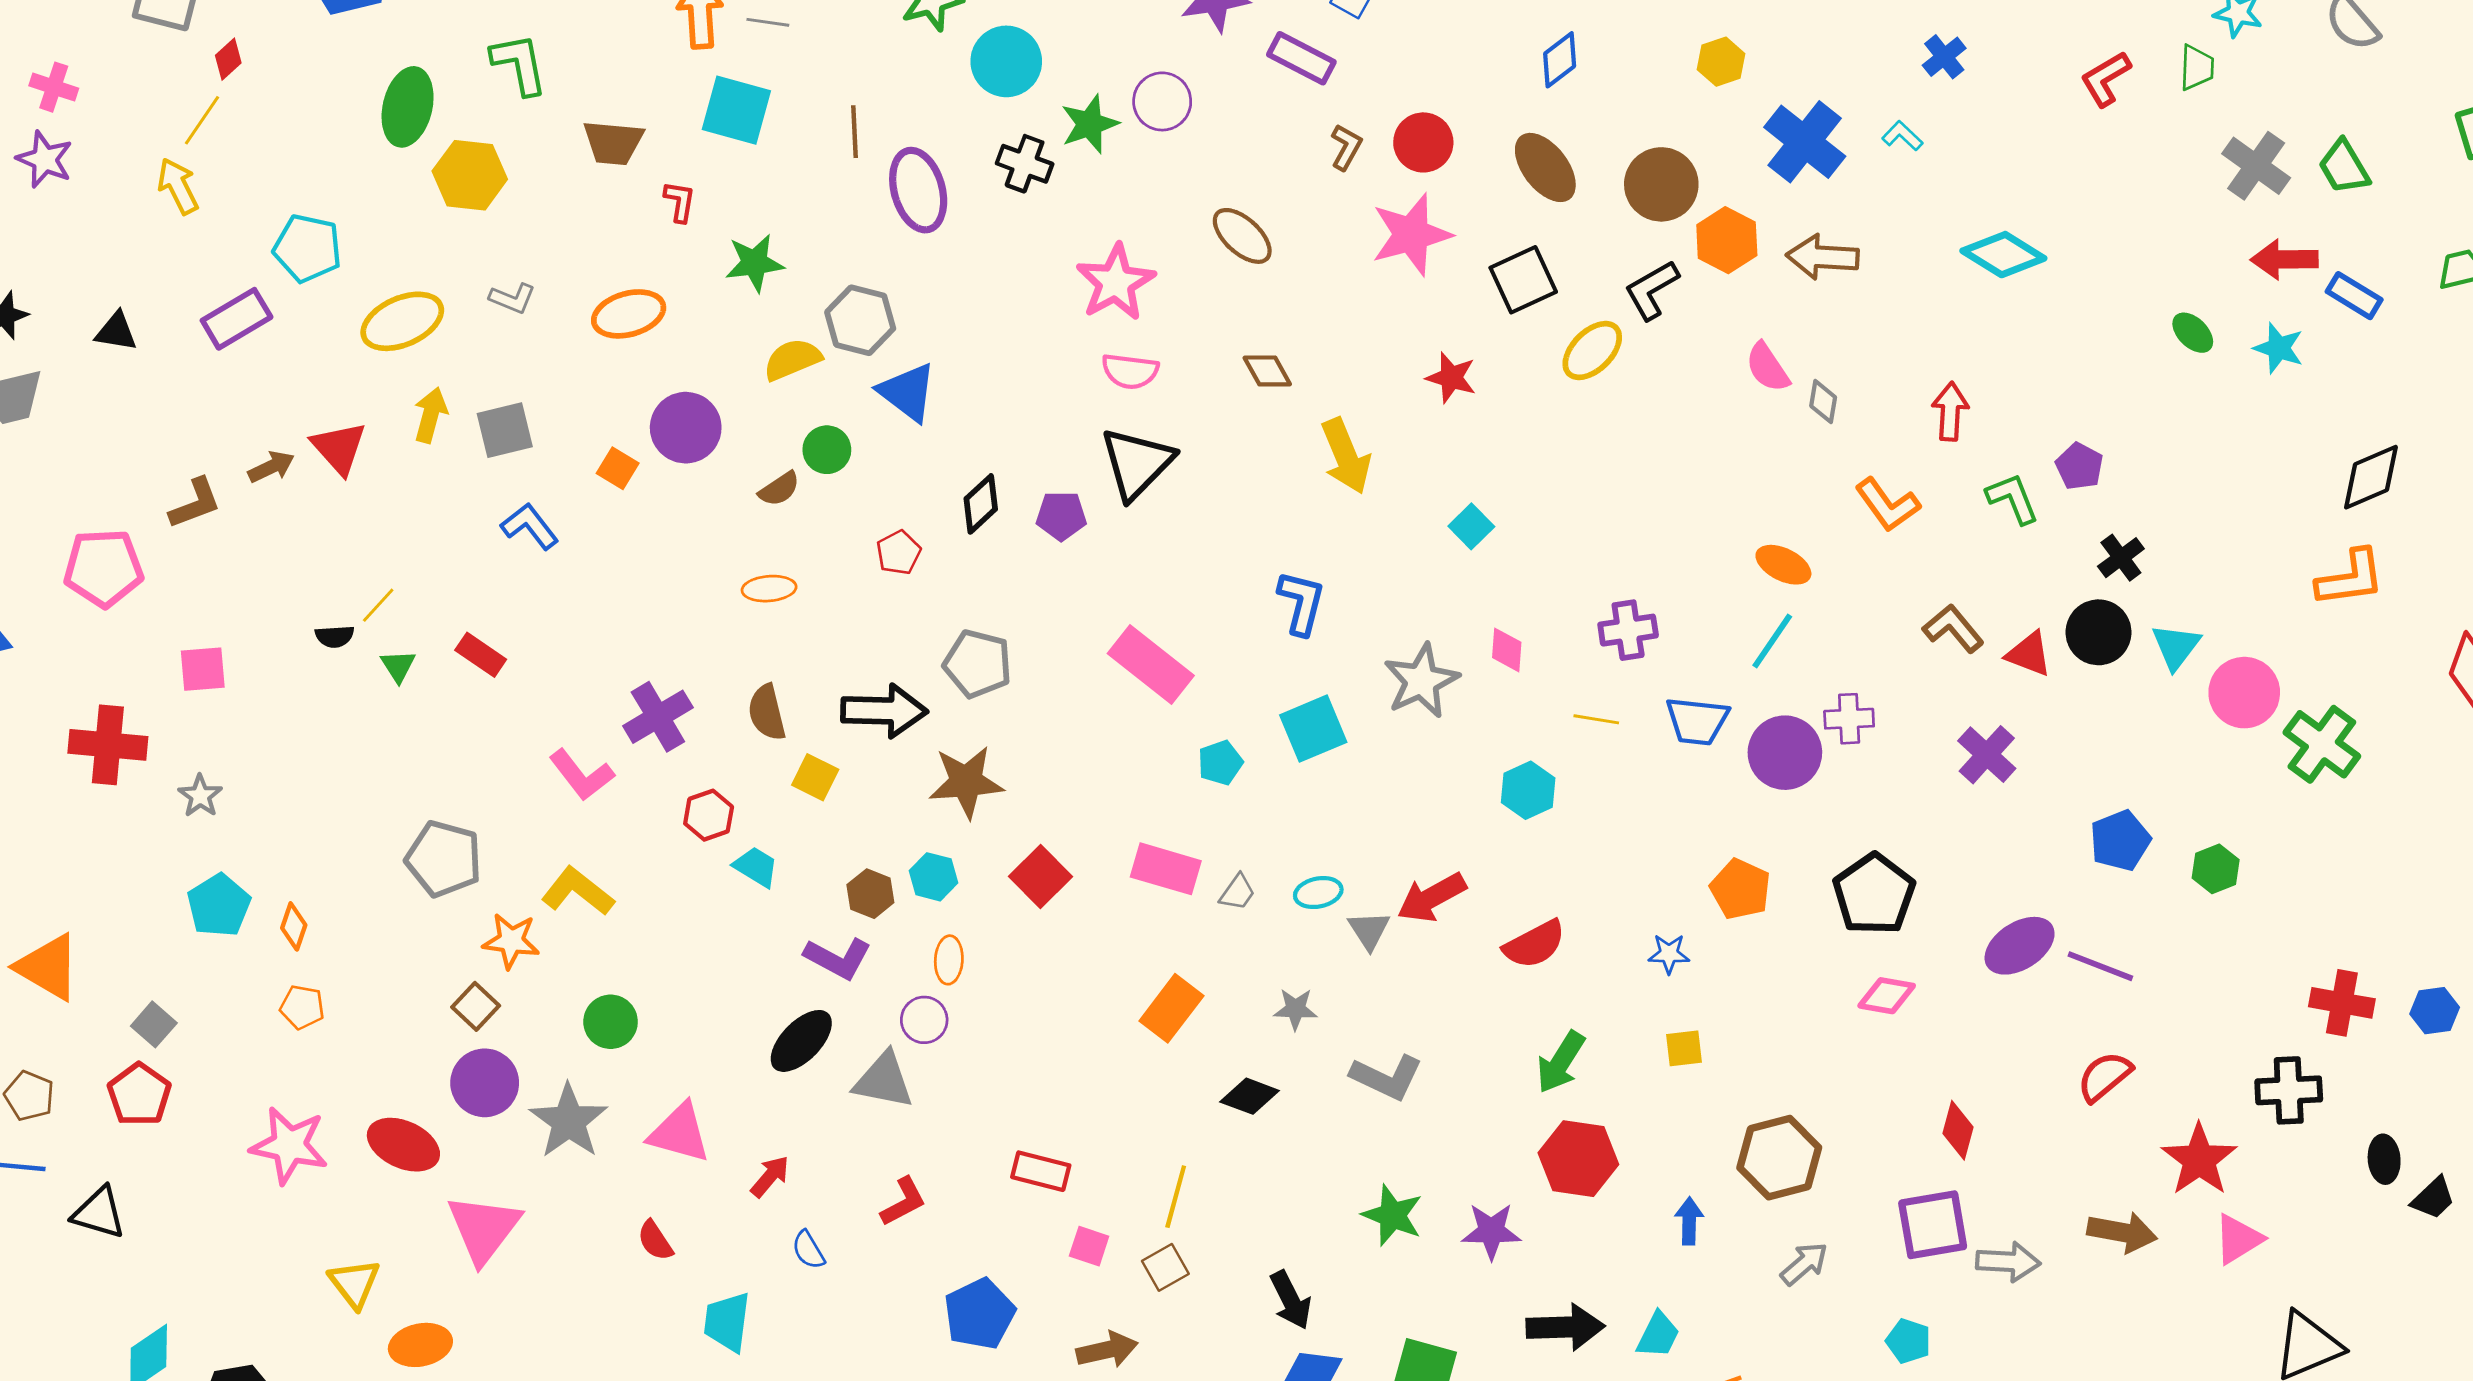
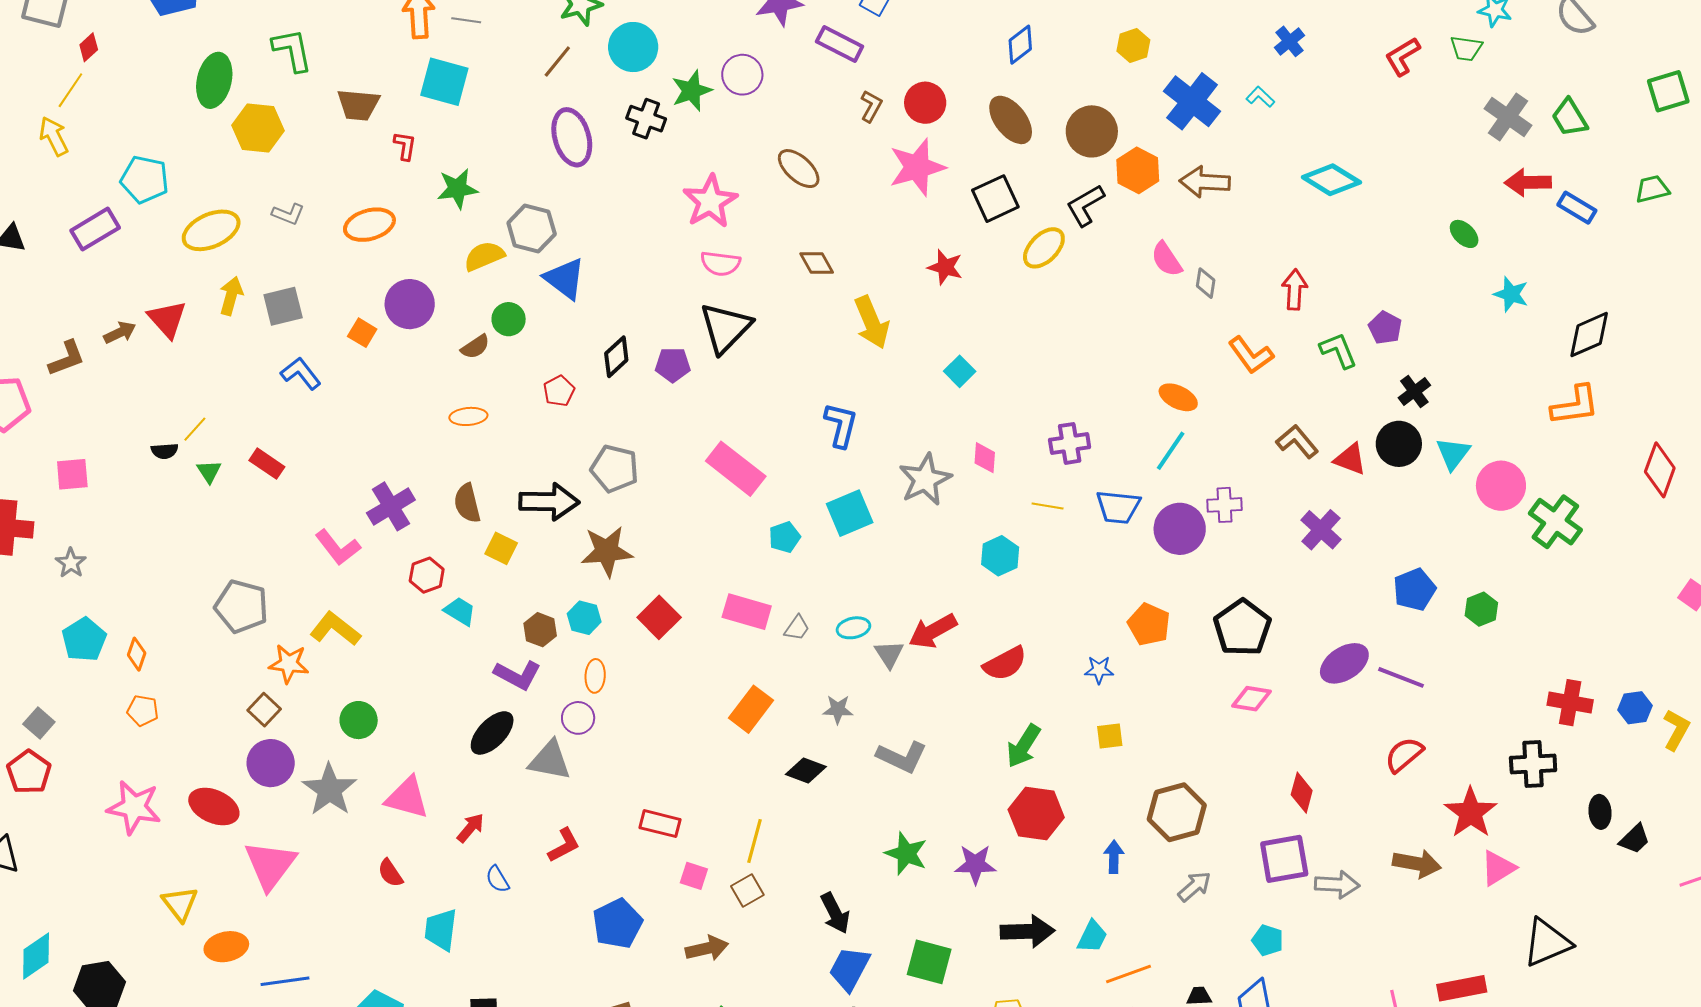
green trapezoid: (2197, 68) -> (1466, 48), turned 96
brown line: (854, 132) -> (557, 61), moved, turned 42
cyan star: (2279, 348) -> (1511, 294), moved

